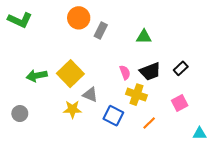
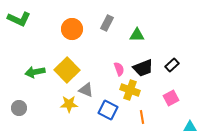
orange circle: (79, 18) -> (72, 29), moved
gray rectangle: (101, 30) -> (107, 23), moved
orange line: (149, 123) -> (142, 117), turned -56

